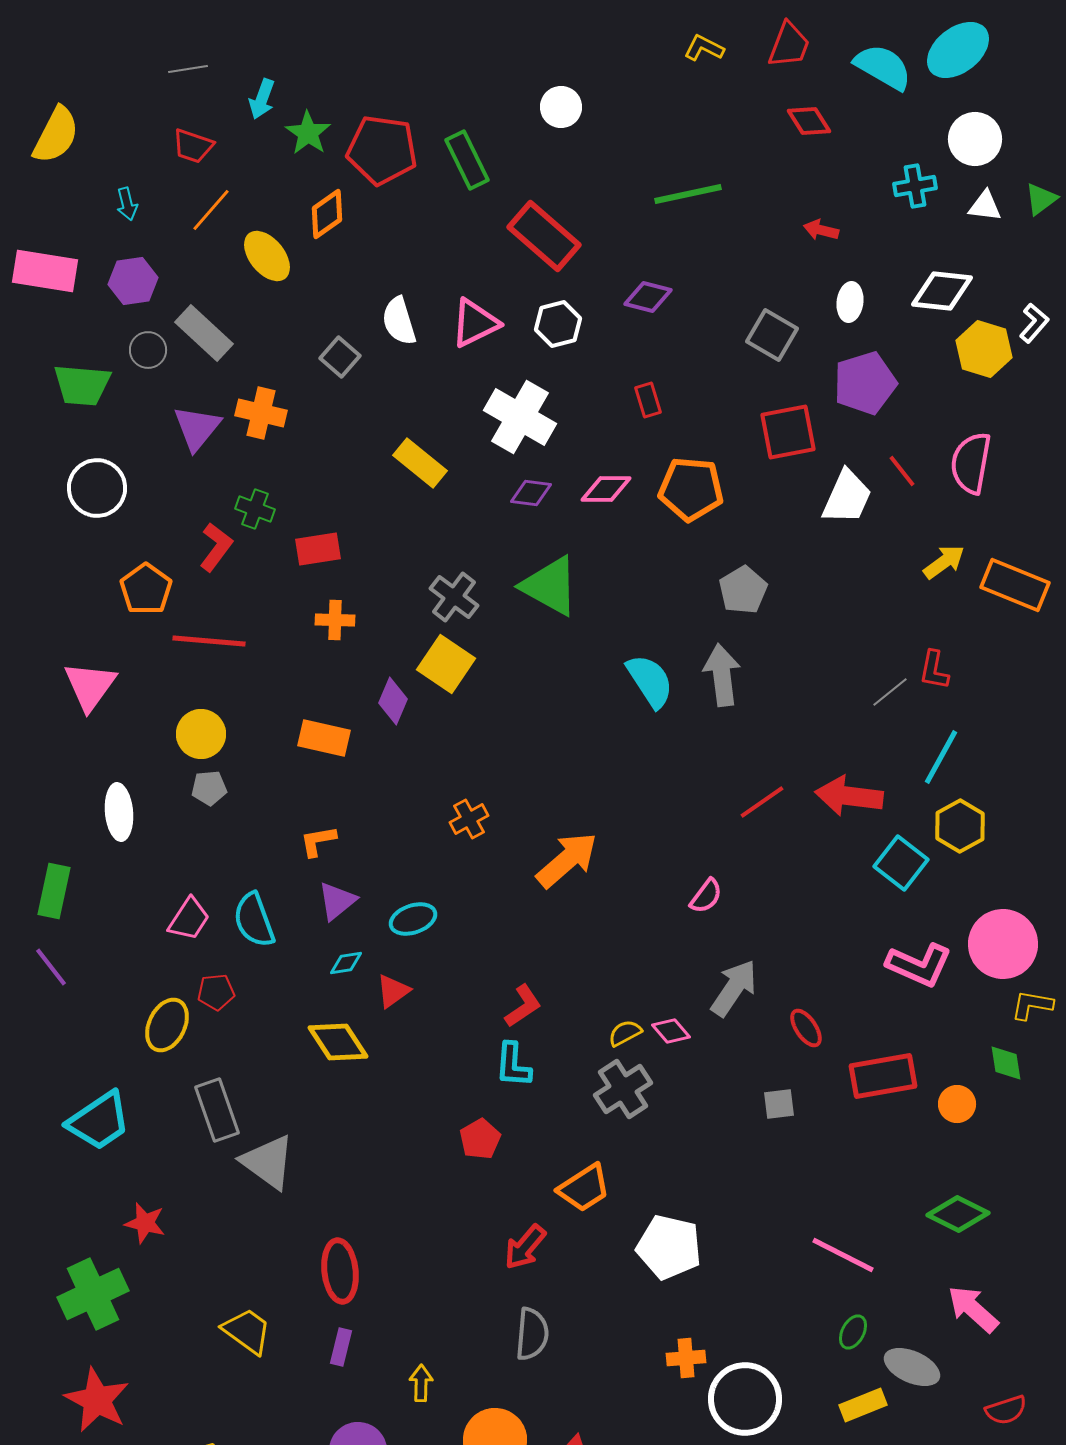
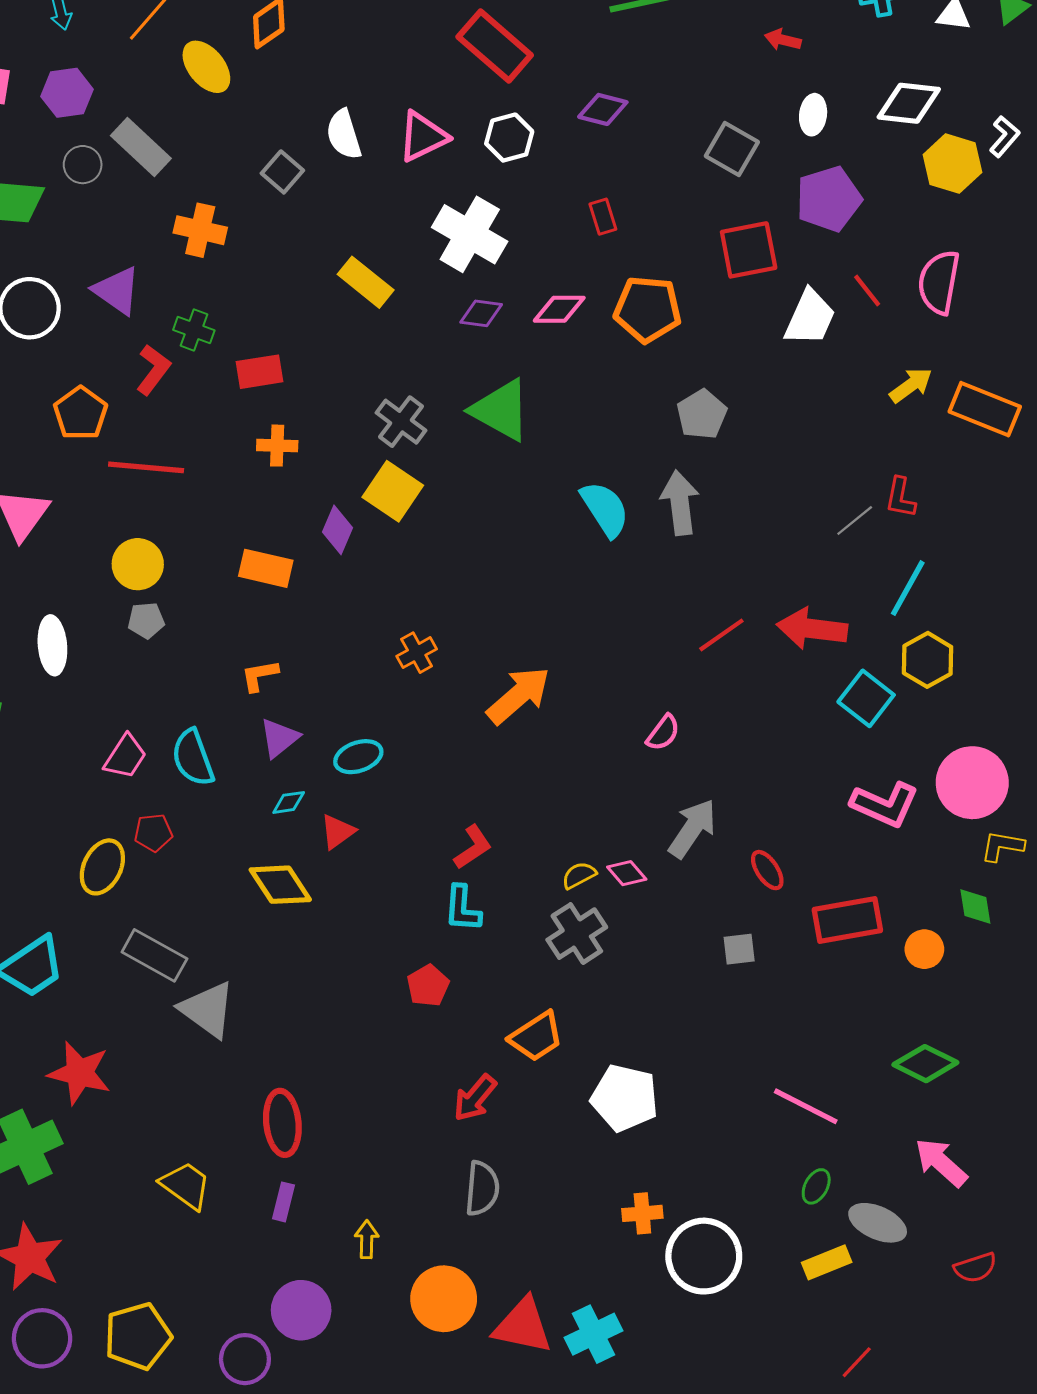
purple triangle: (197, 428) -> (117, 291), moved, turned -34
gray rectangle: (217, 1110) -> (154, 955), turned -42
red star: (145, 1223) -> (79, 1073), size x1.5

